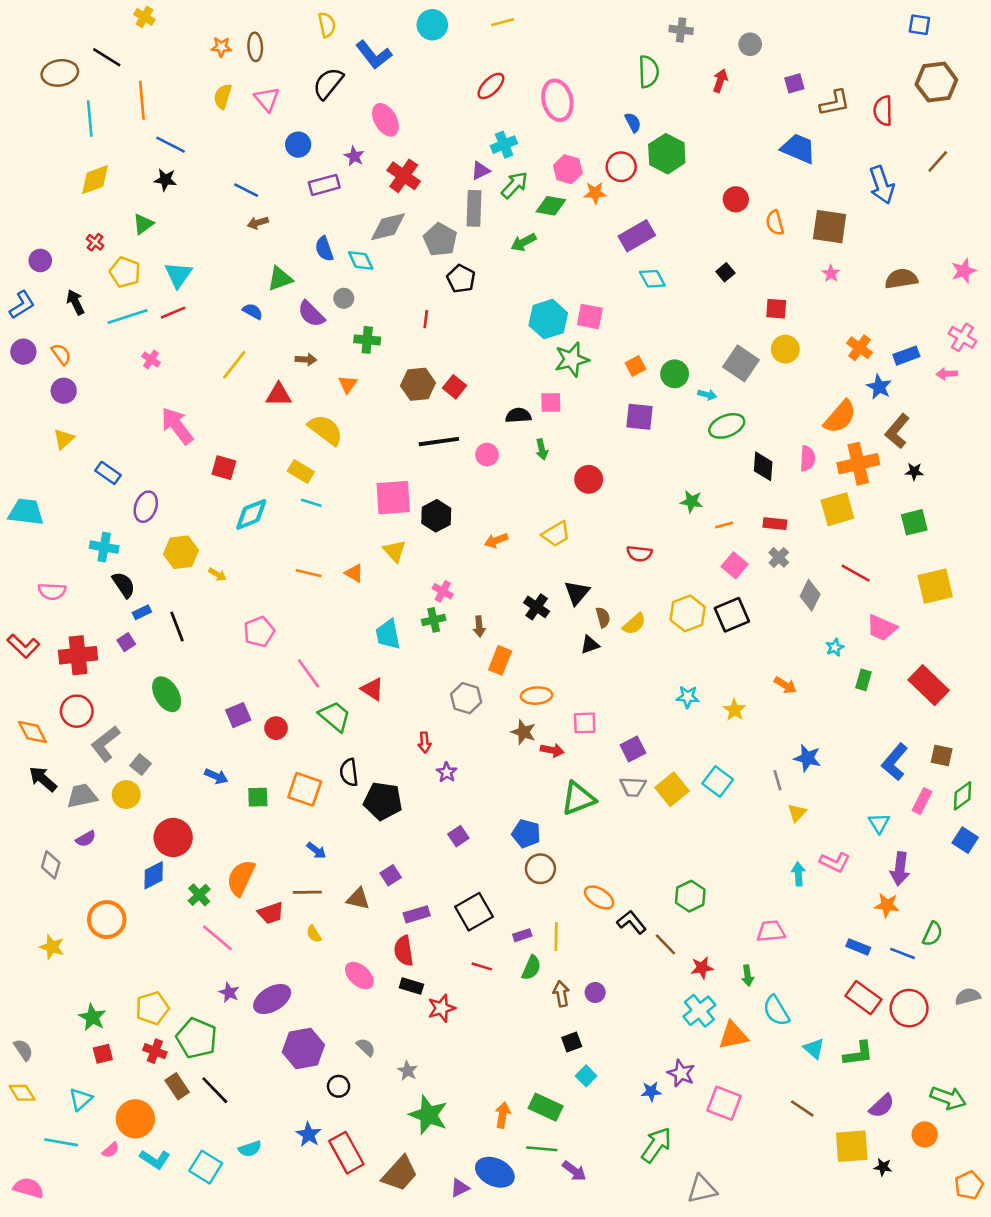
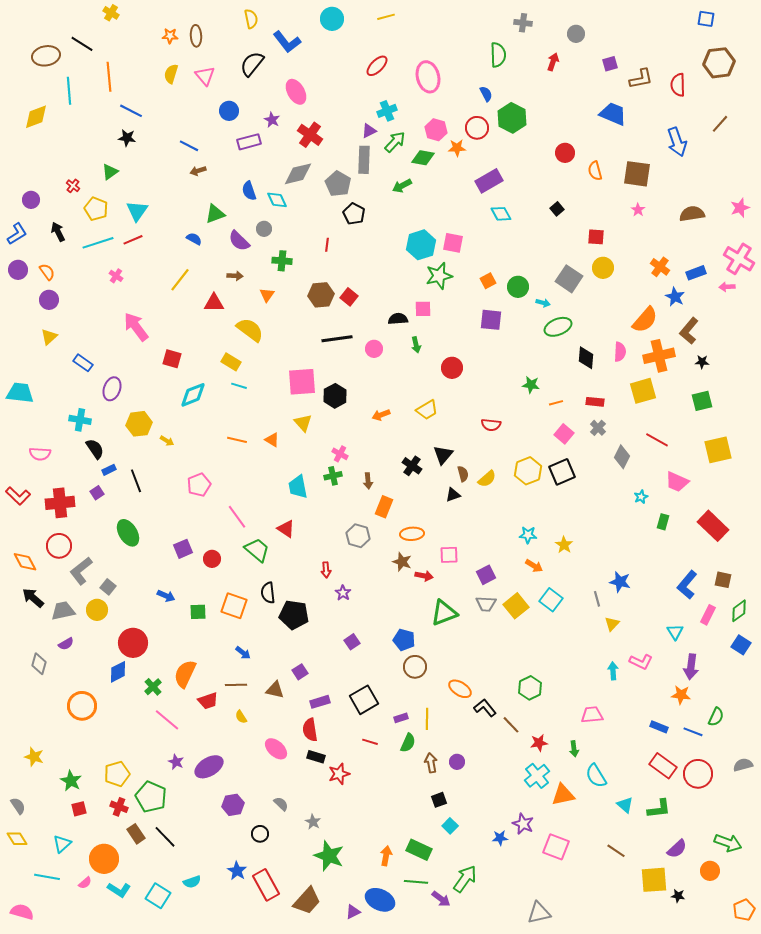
yellow diamond: (95, 180) -> (36, 117), moved
pink cross: (962, 337) -> (739, 259), size x1.4
orange arrow: (785, 685) -> (534, 566), moved
yellow star: (52, 947) -> (34, 757), moved
purple hexagon: (303, 1049) -> (233, 805), size x0.7
green arrow: (656, 1145) -> (465, 879), moved

